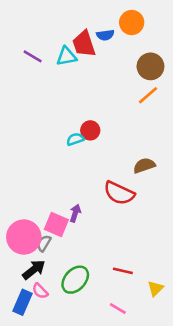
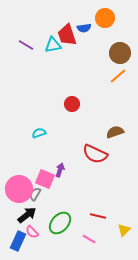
cyan semicircle: (75, 139) -> (39, 133), moved
pink line: (118, 309) -> (89, 239), moved

